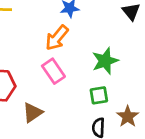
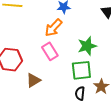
green square: (99, 95) -> (81, 70), size x1.5

